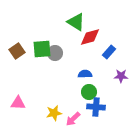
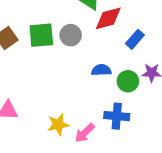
gray circle: (55, 53) -> (71, 35), moved
green circle: (89, 92) -> (128, 81), moved

